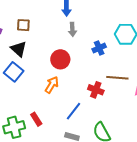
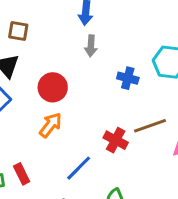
blue cross: (99, 48) -> (128, 78), turned 32
red circle: (60, 59) -> (53, 87), moved
brown line: (117, 78) -> (150, 126), turned -30

